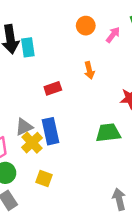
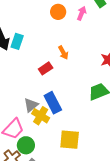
cyan rectangle: (28, 47) -> (17, 41), turned 42
orange arrow: (89, 70) -> (63, 53), moved
yellow square: (44, 178) -> (70, 140), moved, size x1.5

